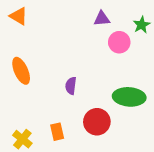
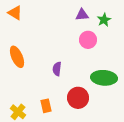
green star: (142, 25) -> (104, 20), moved
pink circle: (119, 42) -> (88, 40), moved

